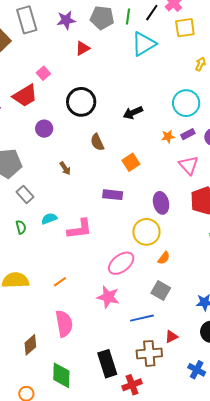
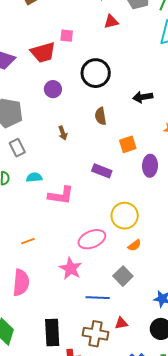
pink square: (43, 73) -> (67, 36), turned 32
purple ellipse: (161, 203) -> (150, 166), moved

